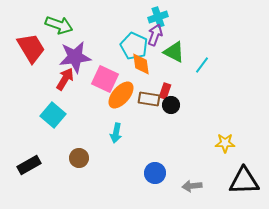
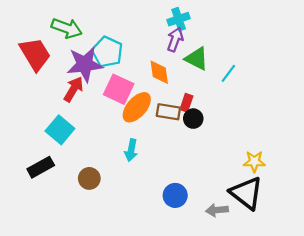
cyan pentagon: (134, 46) -> (107, 52), moved
black rectangle: (29, 165) -> (41, 167), moved
black triangle: (244, 181) -> (246, 193), moved, turned 40

